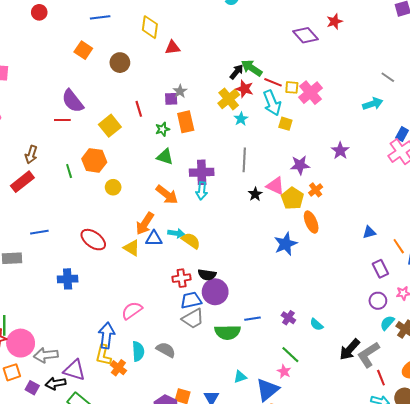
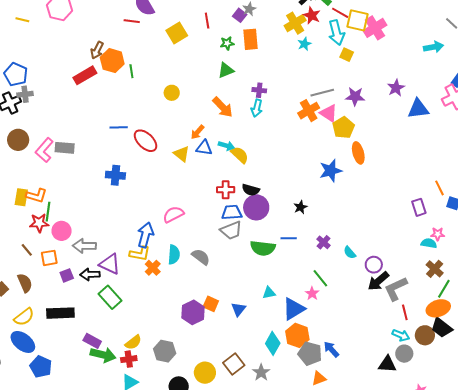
yellow square: (292, 87) -> (358, 20), size x1.6
purple square: (171, 99) -> (240, 15), turned 32
green triangle: (165, 157) -> (226, 70), turned -48
orange hexagon: (94, 160) -> (112, 61), moved
gray line: (244, 160) -> (322, 93), moved, turned 65
purple cross: (202, 172) -> (259, 90), size x0.6
orange cross: (316, 190) -> (309, 111), moved, size x1.5
black star: (255, 194) -> (300, 207), moved
orange arrow: (145, 224) -> (197, 132), size x0.7
blue line: (39, 232) -> (119, 127), moved
blue triangle: (369, 232) -> (418, 109), moved, size x1.6
purple circle: (378, 301) -> (374, 265), moved
cyan semicircle: (387, 323) -> (429, 243), moved, turned 49
pink circle: (21, 343) -> (62, 231), size x0.7
yellow L-shape: (103, 355) -> (140, 254), turned -100
purple square: (32, 388) -> (67, 275), turned 32

